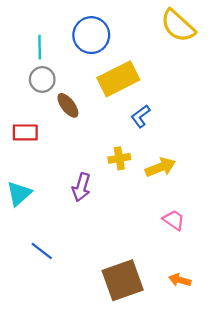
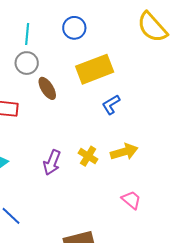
blue circle: (91, 35) -> (74, 28), size x0.7
yellow cross: (119, 158) -> (88, 156), moved, turned 36

